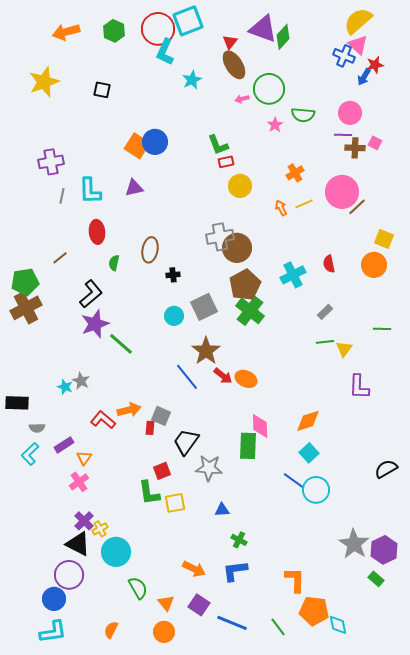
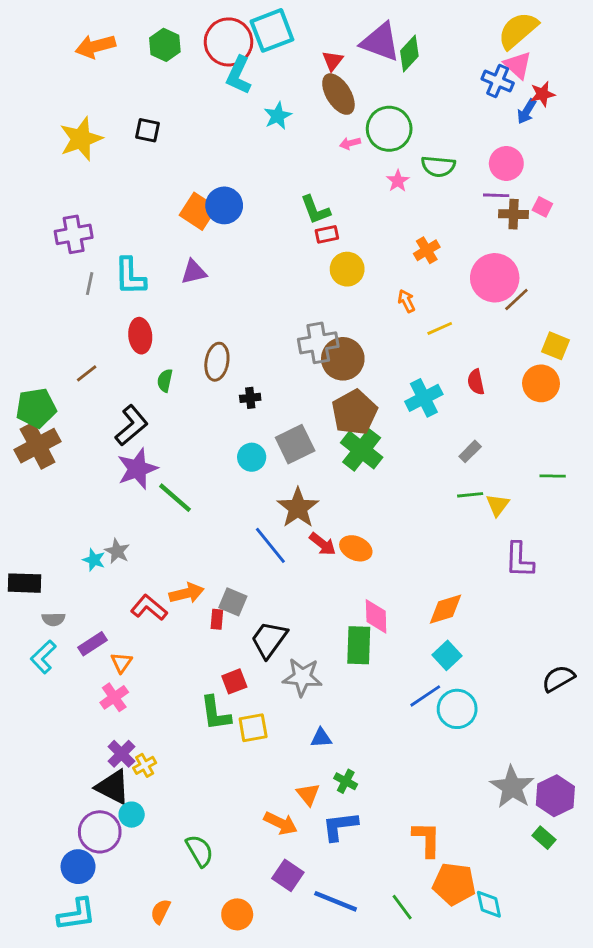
yellow star: (44, 82) -> (81, 139), moved
yellow line: (304, 204) -> (440, 328), moved
blue line: (294, 481) -> (425, 696), turned -70
cyan circle: (116, 552) -> (132, 815), moved, size x0.6
orange triangle: (166, 603) -> (308, 794), moved

